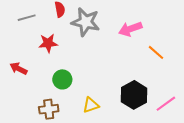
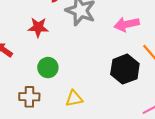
black hexagon: (134, 95) -> (125, 69), moved

